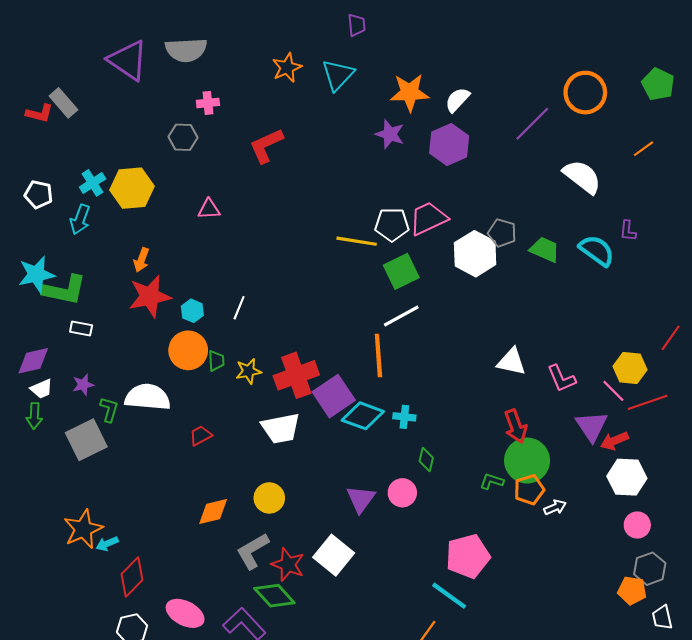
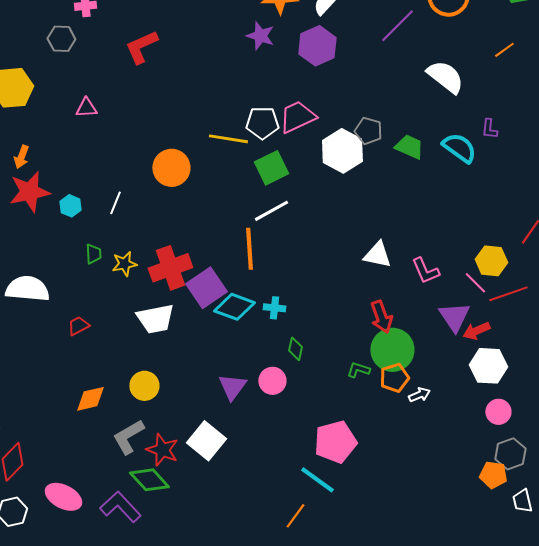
orange circle: (188, 350) -> (171, 168), moved

